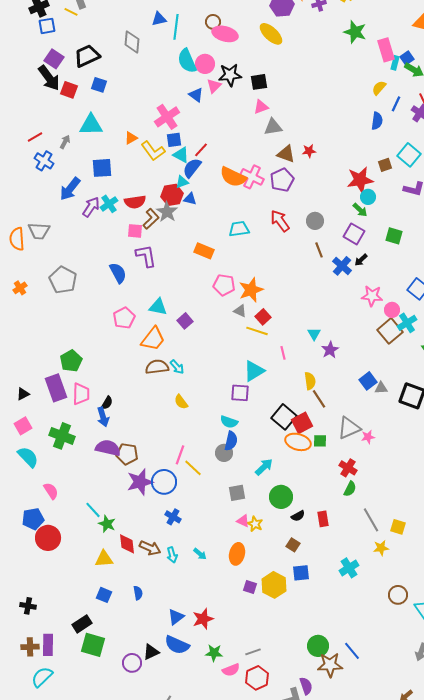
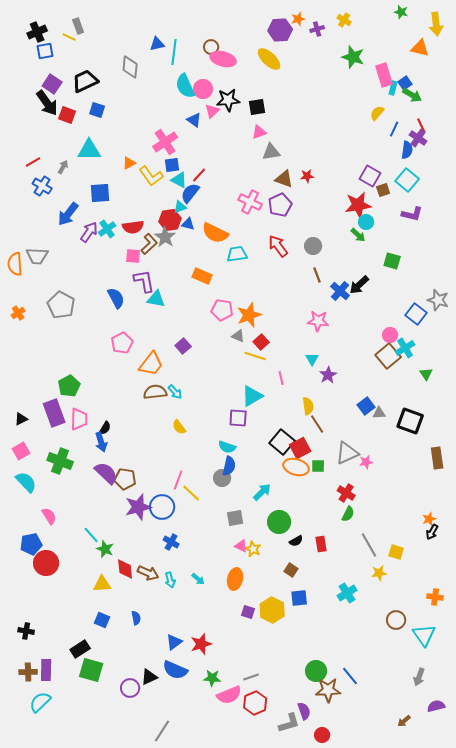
blue semicircle: (377, 121) -> (407, 150), moved
orange semicircle: (233, 177) -> (215, 233), moved
purple square: (354, 234) -> (370, 176), moved
black arrow: (361, 260) -> (359, 285), size x1.5
pink star: (372, 296) -> (318, 321), moved
cyan triangle: (158, 307) -> (156, 299), moved
purple semicircle: (108, 448) -> (106, 473), turned 30
pink semicircle: (231, 670) -> (229, 695), size x1.4

